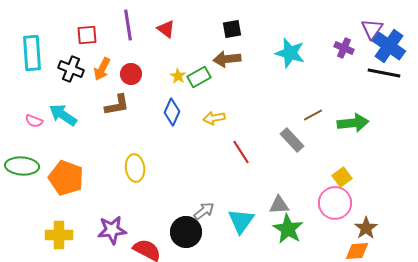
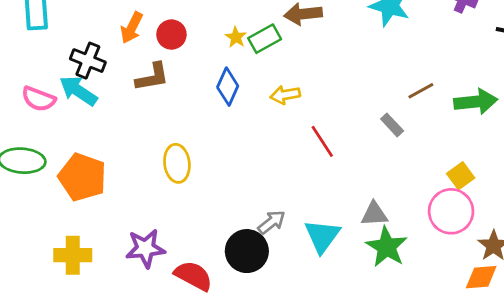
black cross: (71, 69) -> (88, 61), moved
pink semicircle: (34, 121) -> (39, 99), size x1.4
gray rectangle: (292, 140) -> (392, 125), size x0.7

